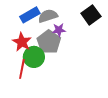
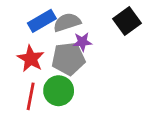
gray pentagon: (49, 42) -> (68, 59), turned 30
green circle: (34, 57) -> (59, 91), moved

